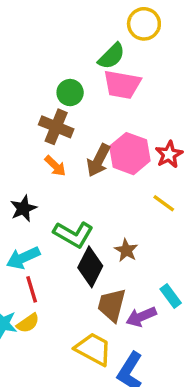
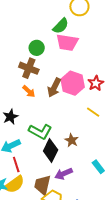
brown trapezoid: (112, 305) -> (42, 185), moved
purple arrow: (141, 317) -> (64, 174), moved
yellow semicircle: (28, 323) -> (14, 184), size x1.5

